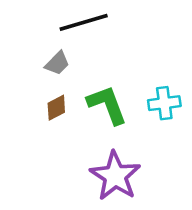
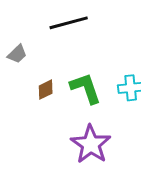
gray trapezoid: (57, 63) -> (17, 54), moved

